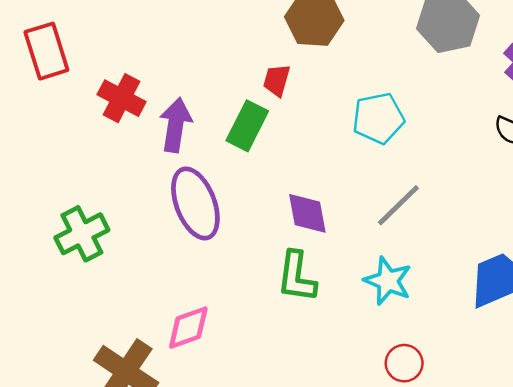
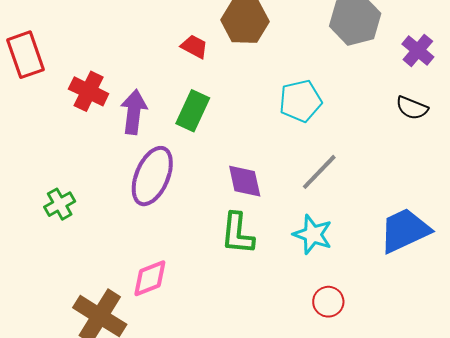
red trapezoid: (277, 80) -> (194, 47), moved, turned 104
purple ellipse: (195, 203) -> (152, 176), turned 46
green cross: (82, 234) -> (60, 204), size x0.7

